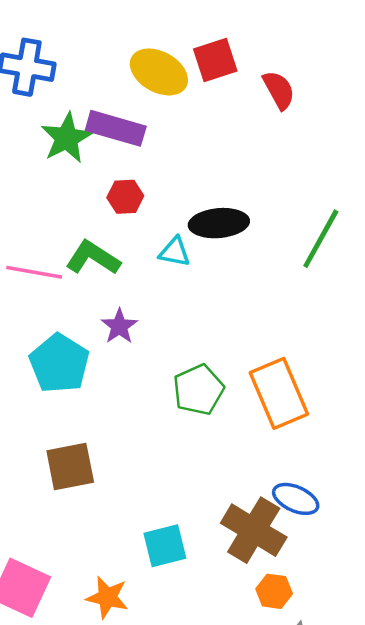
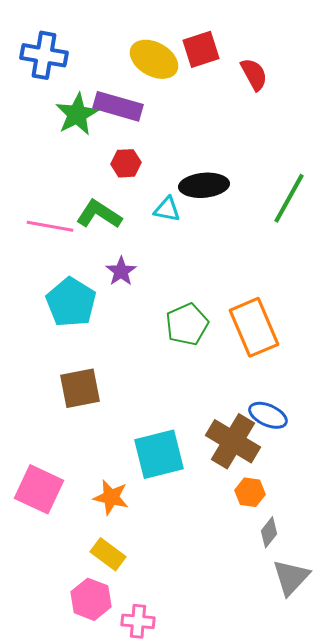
cyan square: (165, 546) -> (159, 454), size x1.4

